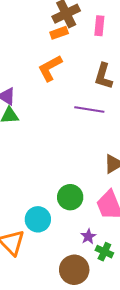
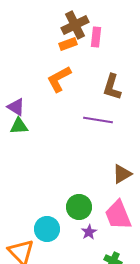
pink rectangle: (99, 26) -> (96, 37), moved
purple star: (88, 236) -> (89, 232), moved

